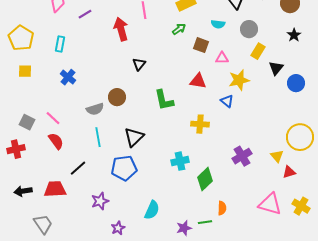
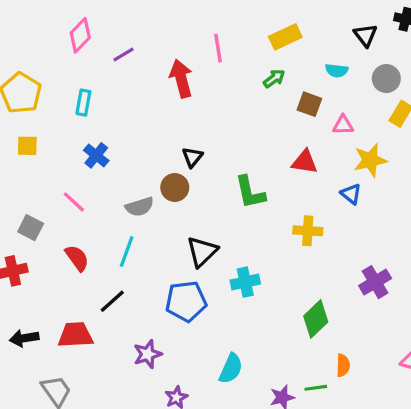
black triangle: (139, 64) -> (192, 157), moved
pink line: (53, 118) -> (74, 202), moved
cyan line: (98, 137) -> (127, 252), moved, turned 30
cyan cross: (180, 161) -> (245, 282), moved

